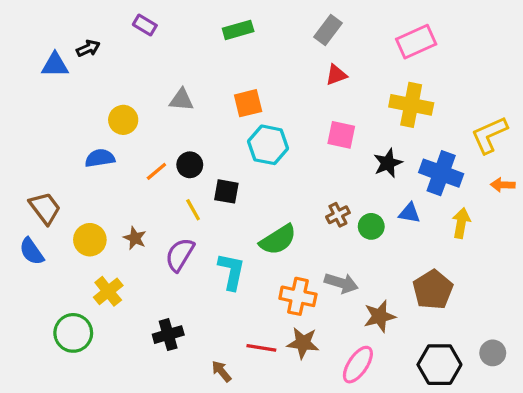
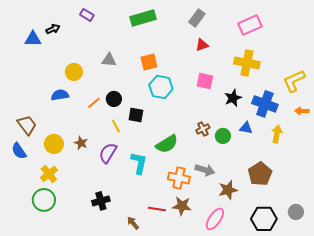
green rectangle: (238, 30) -> (143, 18), size x1.4
yellow cross: (108, 291) -> (49, 174), moved

